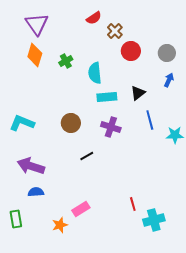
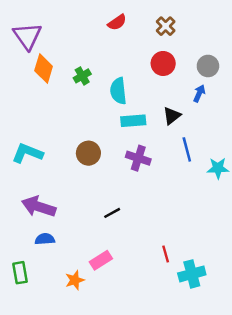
purple triangle: (37, 24) -> (27, 36), moved
brown cross: (115, 31) -> (166, 26), moved
blue arrow: (169, 80) -> (199, 93), moved
black line: (87, 156) -> (112, 213), moved

